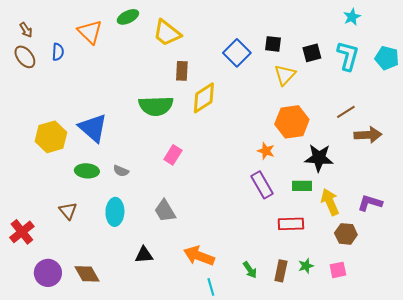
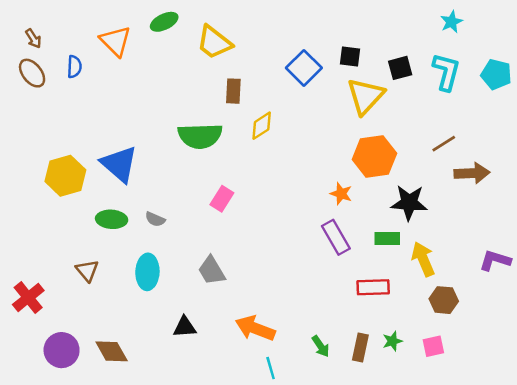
yellow triangle: (285, 75) -> (365, 96), size x1.4
yellow diamond: (204, 98) -> (262, 126), size x0.7
purple L-shape: (370, 203) -> (495, 260), moved

